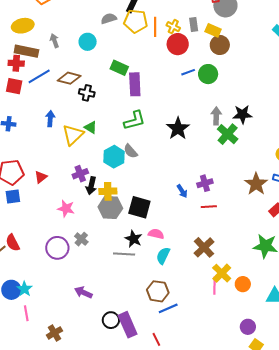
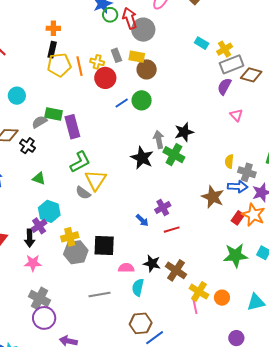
gray semicircle: (109, 19) -> (39, 122), moved
black cross: (87, 93) -> (27, 146), turned 35
black star: (178, 128) -> (142, 158), moved
yellow triangle: (73, 135) -> (96, 180), moved
cyan hexagon: (114, 157) -> (49, 211), moved
black arrow: (91, 186) -> (30, 238), moved
gray cross: (81, 239) -> (39, 298), moved, size x1.5
black star: (134, 239) -> (152, 263), moved
purple circle: (57, 248) -> (44, 318), moved

